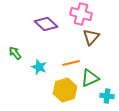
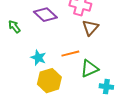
green arrow: (15, 53) -> (14, 27), moved
yellow hexagon: (65, 90) -> (49, 81), moved

